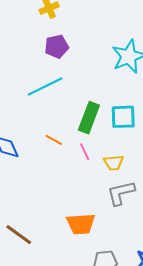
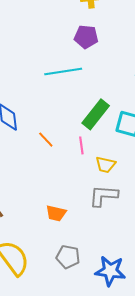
orange line: (54, 140) -> (46, 140), moved
orange trapezoid: (81, 224) -> (56, 213), size x0.7

